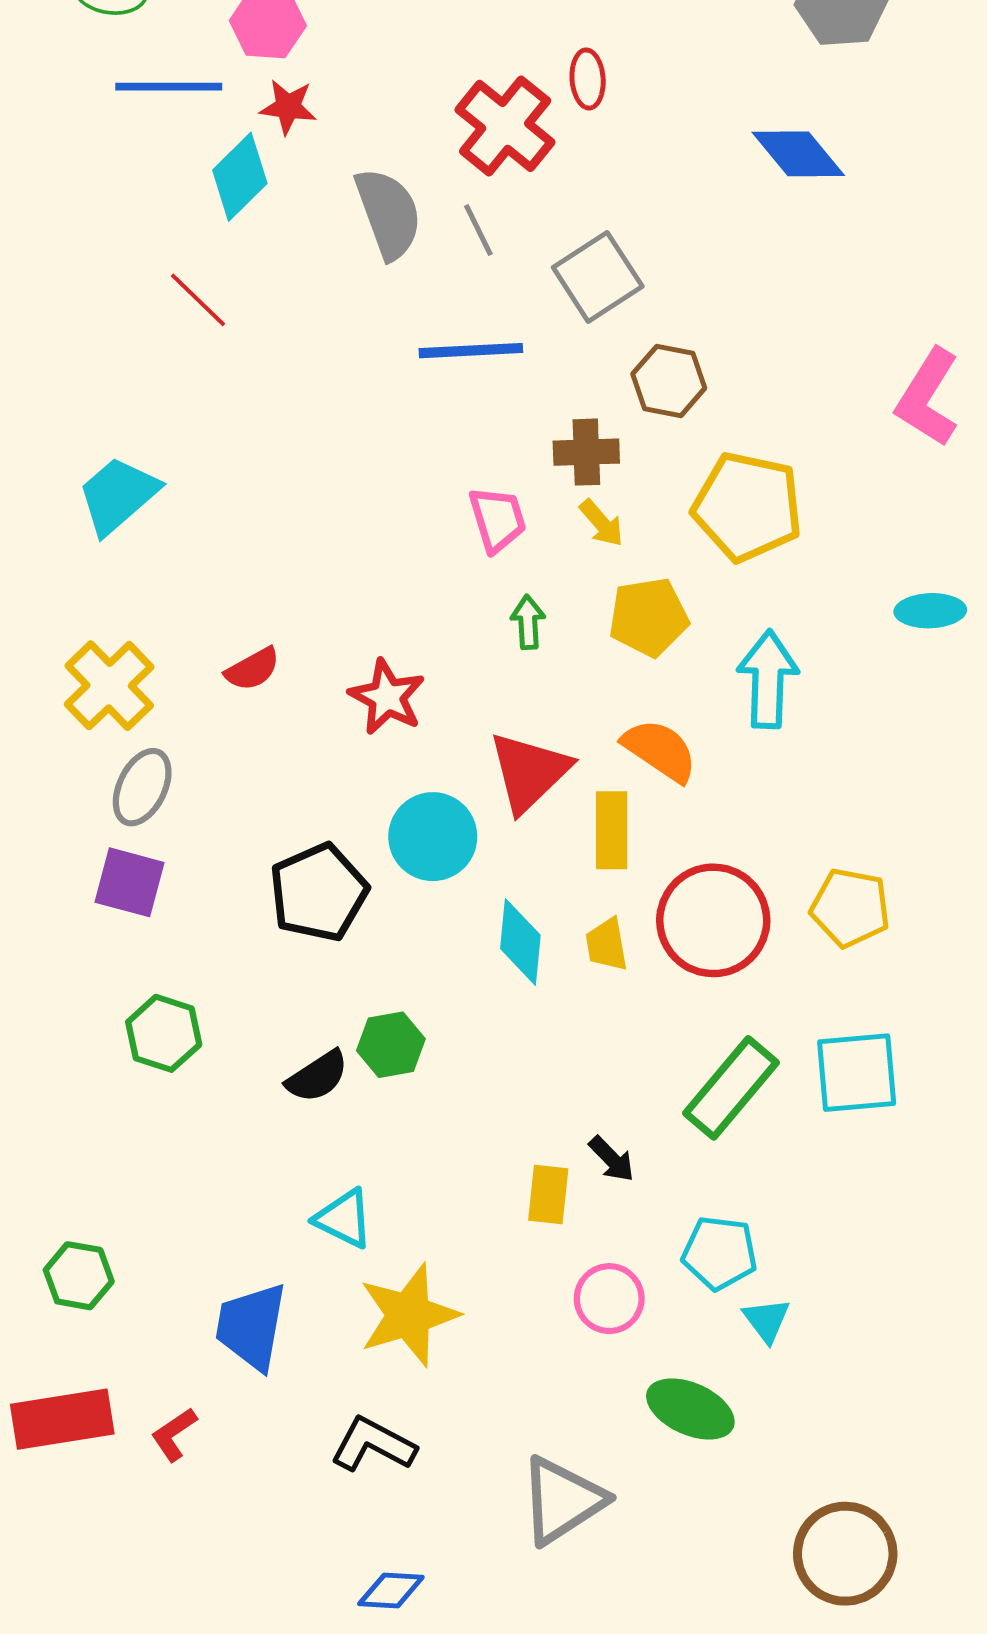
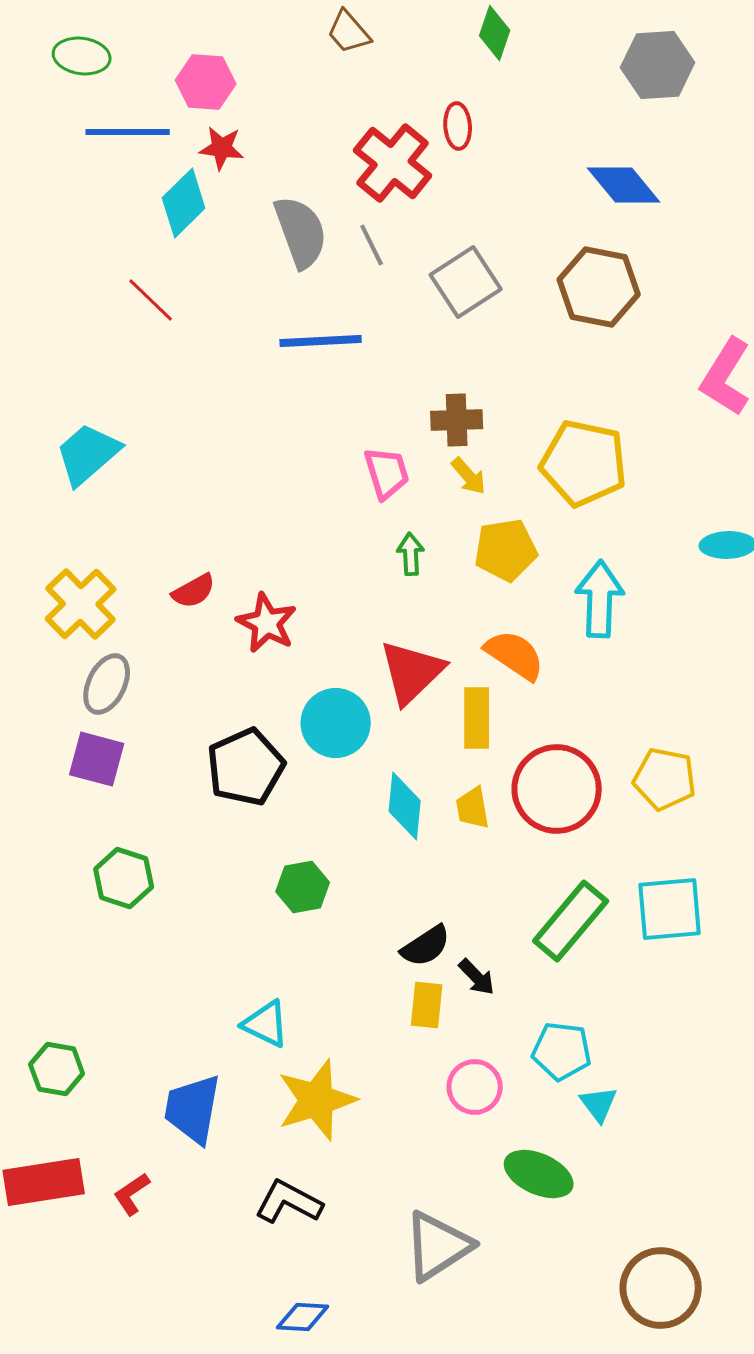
blue line: (471, 351) -> (321, 341), moved
brown hexagon: (669, 381) -> (599, 287), moved, size x1.4
red star: (387, 697) -> (267, 623), moved
black semicircle: (317, 1076) -> (426, 946), moved

